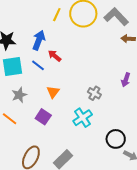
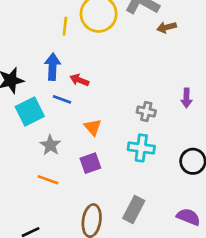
purple arrow: (126, 80) -> (187, 98), moved
purple square: (43, 117) -> (90, 163), turned -35
cyan cross: (83, 118) -> (141, 148), turned -30

